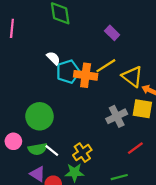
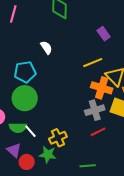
cyan pentagon: (68, 72) -> (25, 72), moved
orange cross: (86, 75) -> (102, 88), moved
red line: (135, 148) -> (98, 132), moved

